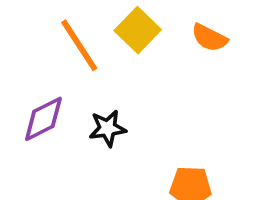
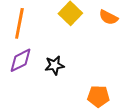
orange line: (79, 45) -> (19, 23), moved, turned 44

